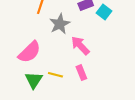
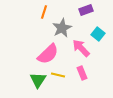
cyan square: (104, 12) -> (98, 34), moved
pink semicircle: (29, 52) -> (48, 54), moved

